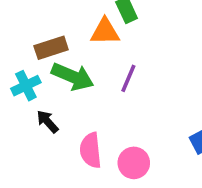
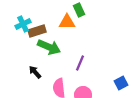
purple line: (128, 78) -> (80, 63), moved
cyan cross: (26, 86) -> (23, 24), moved

